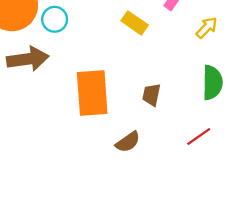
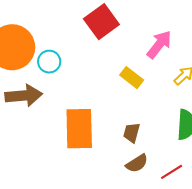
yellow rectangle: (135, 23) -> (132, 78), moved
brown semicircle: (128, 142) -> (137, 163), moved

